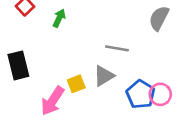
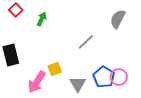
gray line: (117, 48) -> (86, 42), turned -54
gray triangle: (104, 76) -> (78, 84), moved, turned -30

